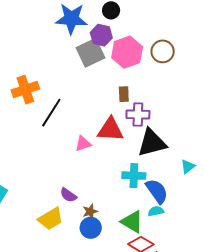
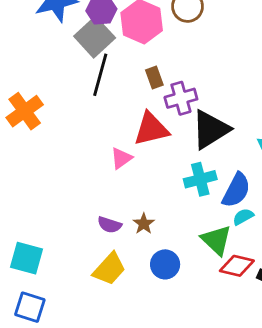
black line: (51, 113) -> (100, 75), moved
blue semicircle: (157, 191) -> (236, 190), turned 80
purple semicircle: (68, 195) -> (109, 225), moved
brown star: (90, 211) -> (144, 224), moved
green triangle: (132, 222) -> (216, 240), turned 30

